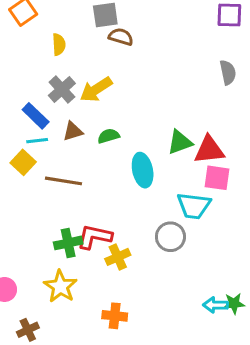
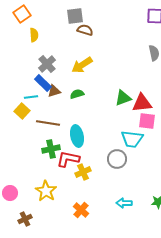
yellow semicircle: (59, 44) -> (34, 35), moved
yellow arrow: (96, 89) -> (82, 65), moved
blue rectangle: (36, 116) -> (43, 83), moved
cyan ellipse: (143, 170) -> (77, 136), moved
green cross: (68, 243) -> (51, 149), moved
cyan arrow: (215, 305) -> (124, 203), moved
orange cross: (115, 316) -> (81, 210), turned 35

